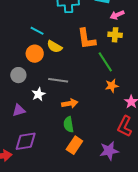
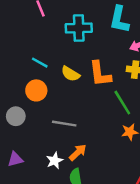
yellow semicircle: (55, 47) -> (70, 74), moved
white star: (39, 94) -> (55, 161), moved
orange arrow: (70, 103) -> (78, 152), turned -35

